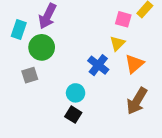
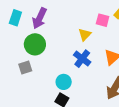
cyan rectangle: (19, 29) -> (15, 18), moved
yellow triangle: (117, 43) -> (85, 35), moved

